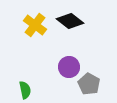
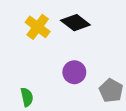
gray pentagon: (89, 84) -> (111, 91), moved

